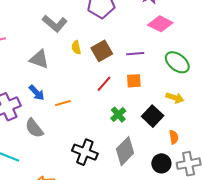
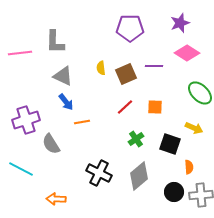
gray L-shape: (55, 23) -> (55, 42), moved, turned 45
purple line: (135, 54) -> (154, 66), moved
blue arrow: (37, 93) -> (66, 102), moved
black square: (153, 116) -> (170, 144), turned -30

